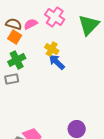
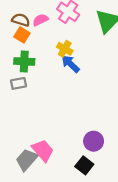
green cross: (17, 60) -> (24, 61), turned 30

